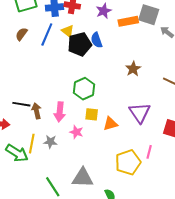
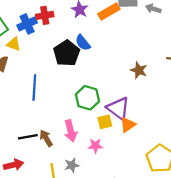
yellow triangle: (68, 31) -> (14, 44), moved
blue line: (47, 34) -> (34, 88), moved
brown star: (133, 69) -> (139, 70), moved
purple triangle: (140, 113) -> (118, 108), moved

